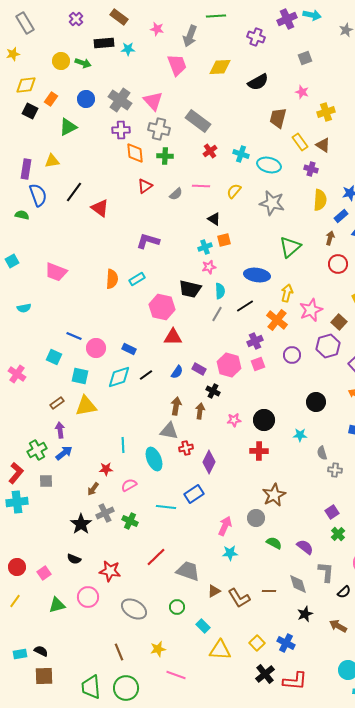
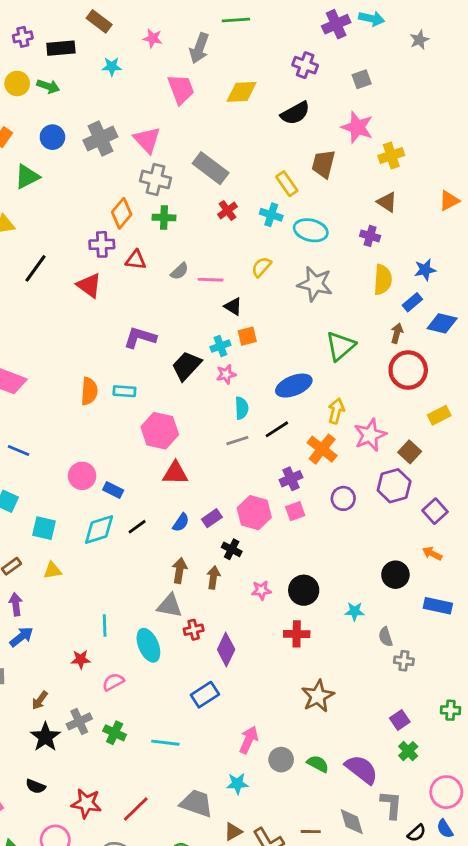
purple cross: (76, 19) -> (23, 37), moved, turned 32
purple cross: (256, 37) -> (305, 65), moved
black rectangle: (104, 43) -> (61, 48), moved
pink star: (302, 92) -> (357, 127), size x1.6
gray cross: (120, 100) -> (100, 139), turned 30
purple cross: (121, 130) -> (102, 244), moved
yellow rectangle: (300, 142) -> (287, 184), moved
orange diamond: (135, 153) -> (122, 213), turned 45
red triangle: (145, 186) -> (136, 260), turned 42
pink line: (201, 186) -> (211, 280), moved
red triangle: (100, 208) -> (89, 285), moved
red circle: (338, 264) -> (408, 370), size x1.4
blue ellipse: (257, 275) -> (294, 386), turned -30
cyan rectangle: (137, 279) -> (124, 391), turned 35
black trapezoid: (190, 289) -> (187, 366), moved, turned 120
gray line: (217, 314) -> (237, 441), turned 42
blue line: (74, 336) -> (19, 450), moved
pink circle: (96, 348) -> (82, 476), moved
purple rectangle: (199, 369) -> (212, 518), turned -64
black circle: (316, 402) -> (395, 575), moved
yellow triangle: (86, 406) -> (52, 570), size x0.6
brown arrow: (93, 489) -> (40, 700), moved
cyan line: (166, 507) -> (165, 743), moved
gray circle: (256, 518) -> (281, 760), moved
purple semicircle: (305, 547) -> (362, 769), size x1.4
cyan star: (230, 553) -> (237, 784), moved
red line: (156, 557) -> (136, 809), moved

